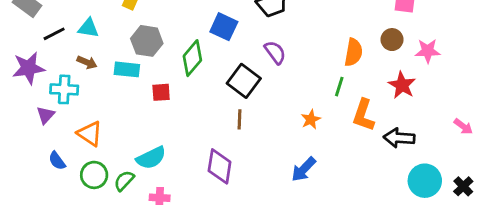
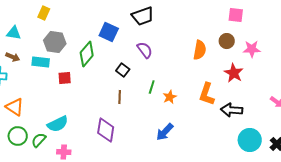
black square: (244, 81) -> (123, 70), size x0.6
green line: (339, 87) -> (152, 87), moved

